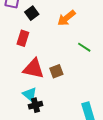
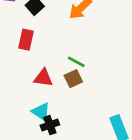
green line: (84, 47) -> (76, 62), moved
red triangle: (34, 69) -> (43, 78), size x0.7

